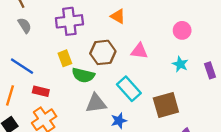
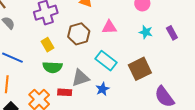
green semicircle: (83, 75) -> (52, 67), moved
red rectangle: (41, 91) -> (65, 92), moved

